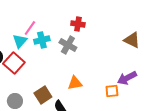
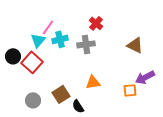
red cross: (78, 24) -> (96, 23), turned 32
brown triangle: (132, 40) -> (135, 45), moved
gray cross: (68, 45) -> (86, 44), turned -36

